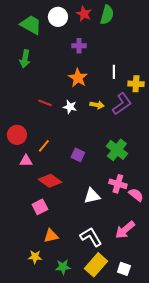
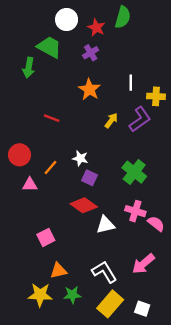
red star: (84, 14) -> (96, 28), moved
green trapezoid: (31, 25) -> (49, 47), moved
purple cross: (79, 46) -> (91, 53), turned -32
yellow arrow: (97, 105) -> (111, 120), turned -64
white star: (70, 107) -> (80, 158), moved
red diamond: (50, 181) -> (84, 205), moved
yellow star: (35, 257) -> (40, 295), size x1.5
green star: (63, 267) -> (72, 295), moved

